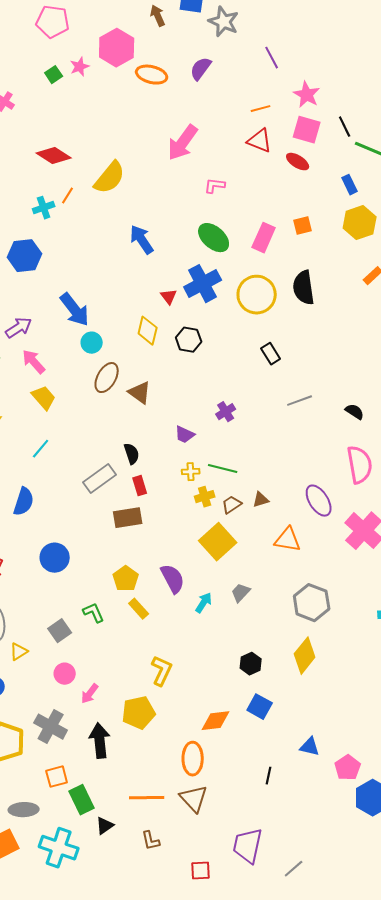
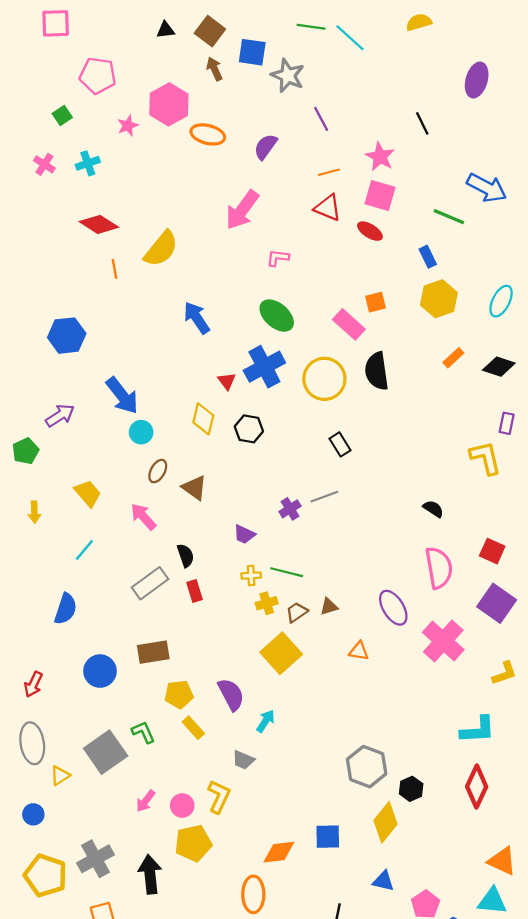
purple line: (272, 58) -> (321, 119), moved
purple semicircle: (201, 69) -> (266, 147), moved
green square: (54, 75) -> (62, 116), moved
black line: (345, 127) -> (422, 123), moved
orange line: (68, 196) -> (114, 269), turned -42
cyan cross: (44, 208) -> (88, 163), moved
pink rectangle: (264, 238) -> (349, 324), moved, turned -72
pink arrow: (34, 362) -> (143, 517), moved
brown ellipse: (107, 378) -> (158, 471), size x0.7
gray line: (300, 401) -> (324, 497), moved
brown rectangle: (128, 518) -> (153, 652), moved
orange triangle: (288, 540) -> (359, 651), size x0.7
yellow pentagon: (126, 579) -> (179, 694), turned 30
gray trapezoid: (241, 593) -> (243, 760), moved, turned -110
gray hexagon: (312, 603) -> (367, 767), moved
gray square: (60, 631) -> (106, 752), size x1.6
yellow diamond: (305, 656) -> (386, 822), moved
black hexagon: (251, 664) -> (411, 789), moved
pink circle: (65, 674) -> (182, 805), moved
pink arrow: (90, 694) -> (146, 801), moved
blue square: (260, 707) -> (328, 837), turned -30
gray cross: (51, 727) -> (96, 859), turned 32

